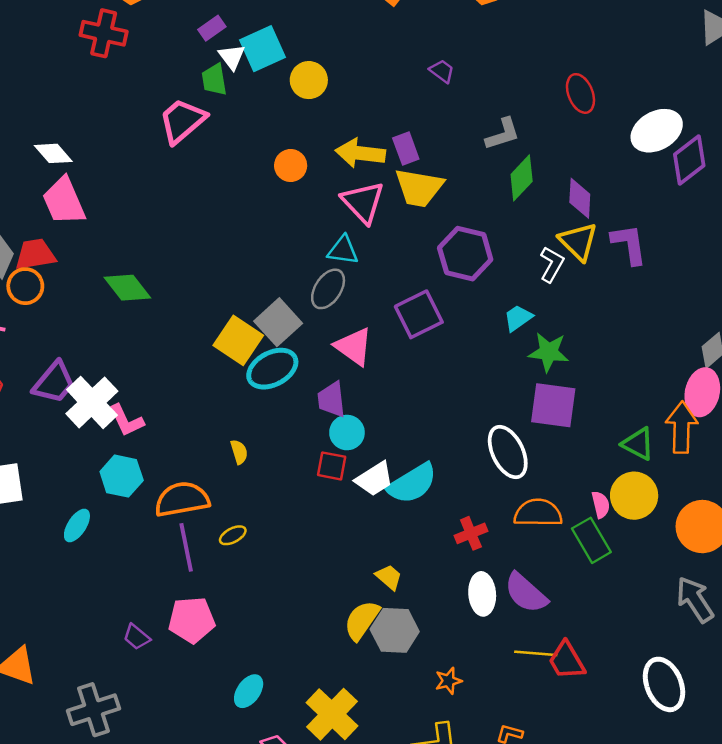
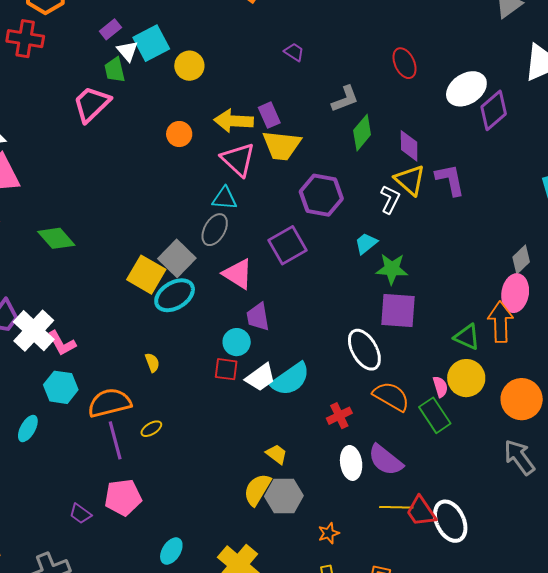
purple trapezoid: (332, 399) -> (258, 317), moved
orange semicircle: (538, 513) -> (391, 396), turned 33
white ellipse: (664, 684) -> (450, 521), moved

